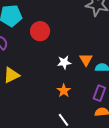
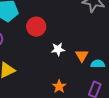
white star: (64, 62) -> (58, 49), moved

